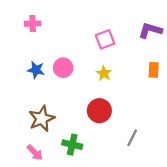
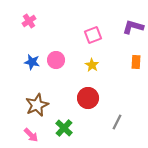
pink cross: (33, 24) -> (29, 21), turned -32
green cross: (72, 145) -> (64, 128), turned 30

